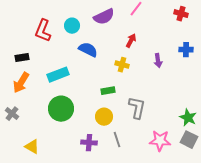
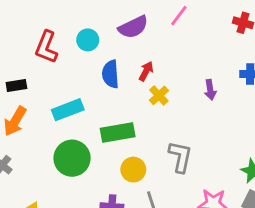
red arrow: (131, 41) -> (146, 71), moved
blue semicircle: (88, 50) -> (110, 74), turned -120
yellow cross: (122, 65) -> (159, 95), turned 32
green rectangle: (108, 91) -> (118, 133), moved, size x1.6

